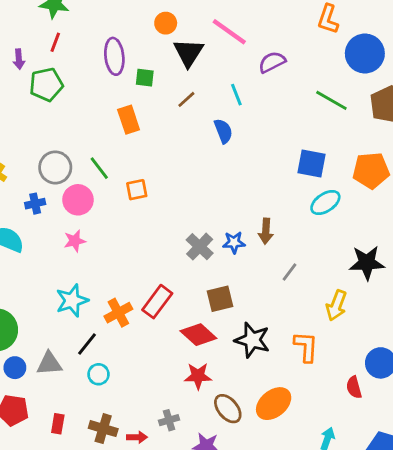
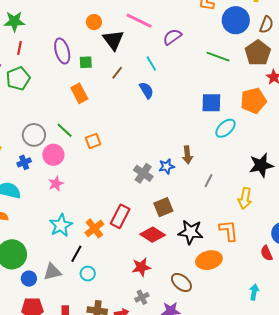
red star: (198, 376) -> (141, 267), moved
orange ellipse: (274, 404) -> (209, 260), moved, turned 35

